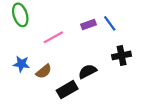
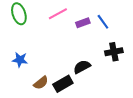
pink line: (53, 37) -> (58, 14), moved
brown semicircle: (44, 71) -> (41, 83), moved

